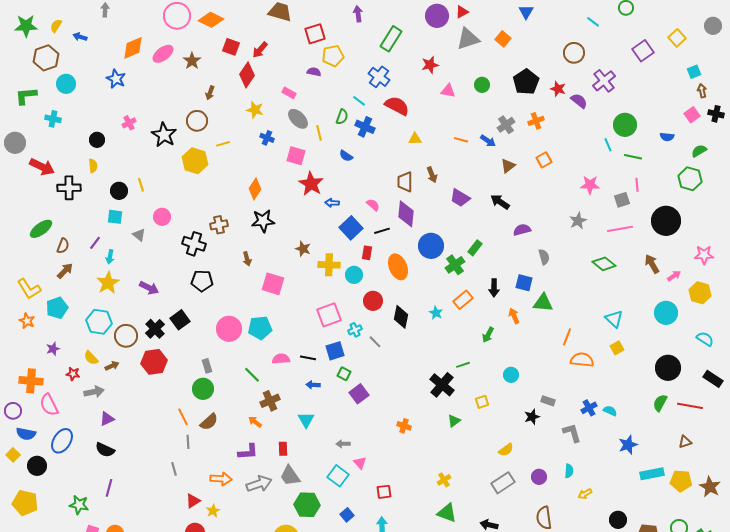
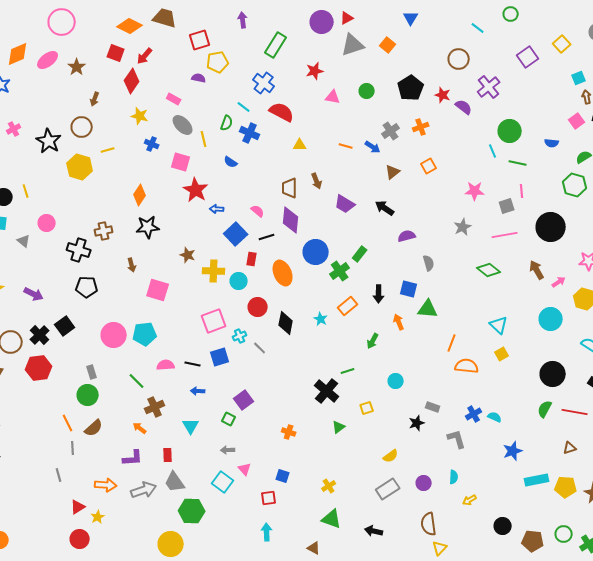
orange diamond: (211, 20) -> (130, 26), moved
green square: (344, 374) -> (229, 419), moved
blue square: (347, 515) -> (283, 476), moved, turned -32

